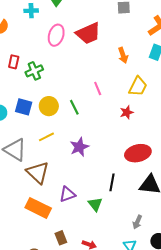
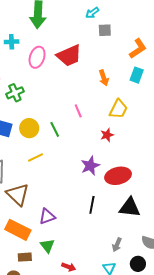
cyan cross: (31, 11) -> (12, 42), moved
yellow line: (46, 137) -> (36, 158), moved
purple star: (79, 147) -> (90, 166), moved
green triangle: (95, 204) -> (47, 246), moved
brown rectangle: (61, 238) -> (25, 257), moved, turned -72

